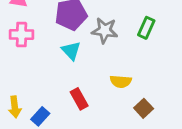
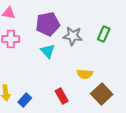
red rectangle: (79, 99) -> (62, 96), moved
brown square: (144, 108) -> (102, 94), size x1.5

